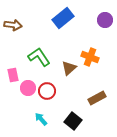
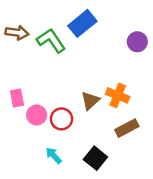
purple circle: (105, 20) -> (137, 42), moved
green L-shape: (39, 57) -> (51, 40), moved
orange cross: (90, 57) -> (118, 95), moved
brown triangle: (69, 68) -> (90, 101), moved

